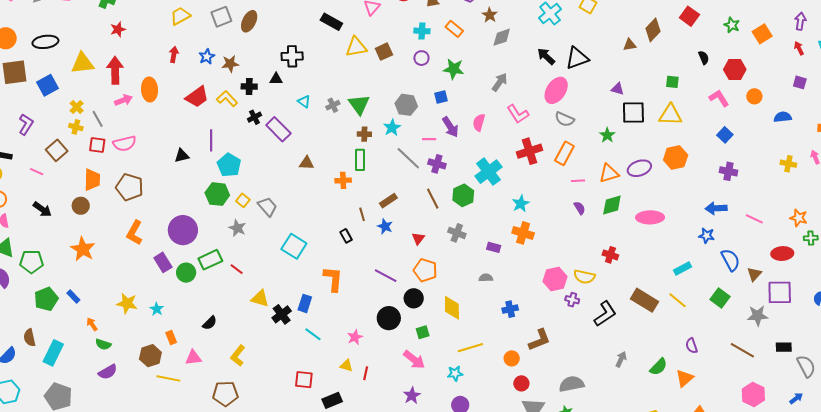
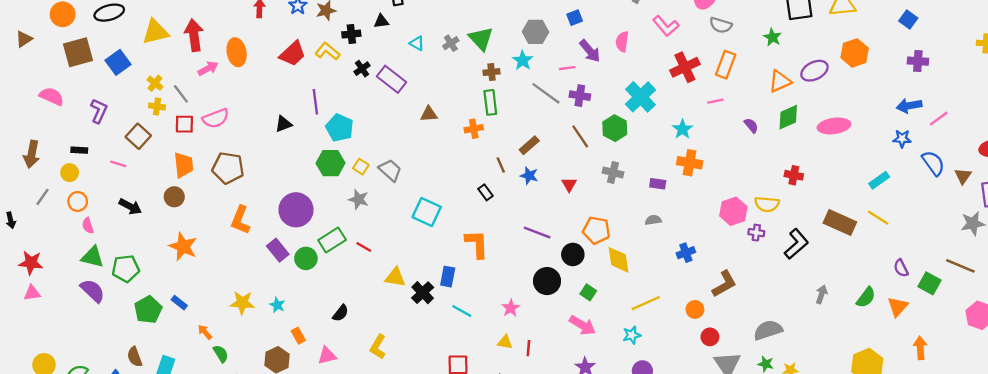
pink line: (578, 181) -> (715, 101), moved
pink line: (754, 219) -> (939, 119), moved, turned -54
orange pentagon: (425, 270) -> (596, 230), moved
green square: (720, 298) -> (930, 283), moved
green square: (423, 332) -> (588, 292), turned -32
green semicircle: (103, 344) -> (221, 354), turned -133

